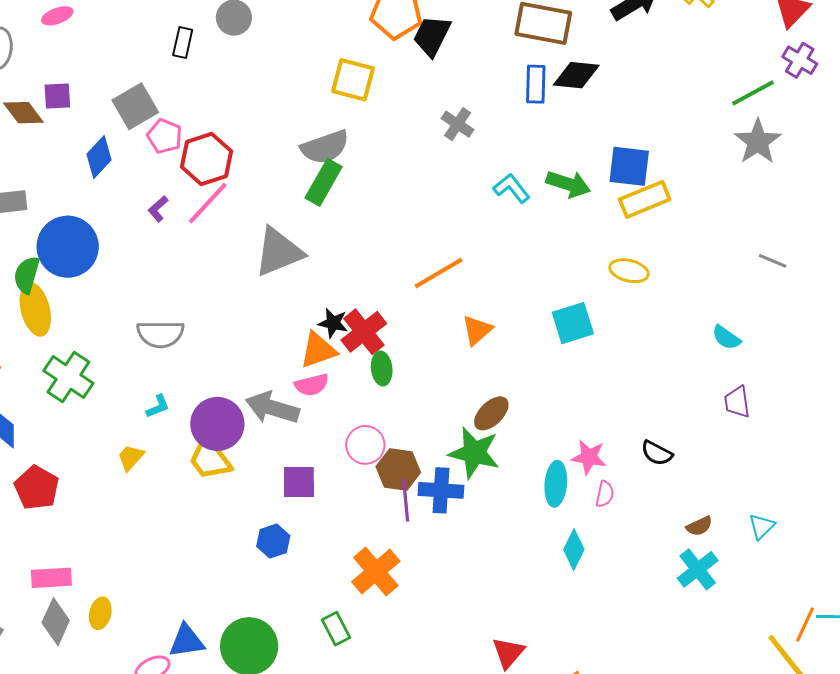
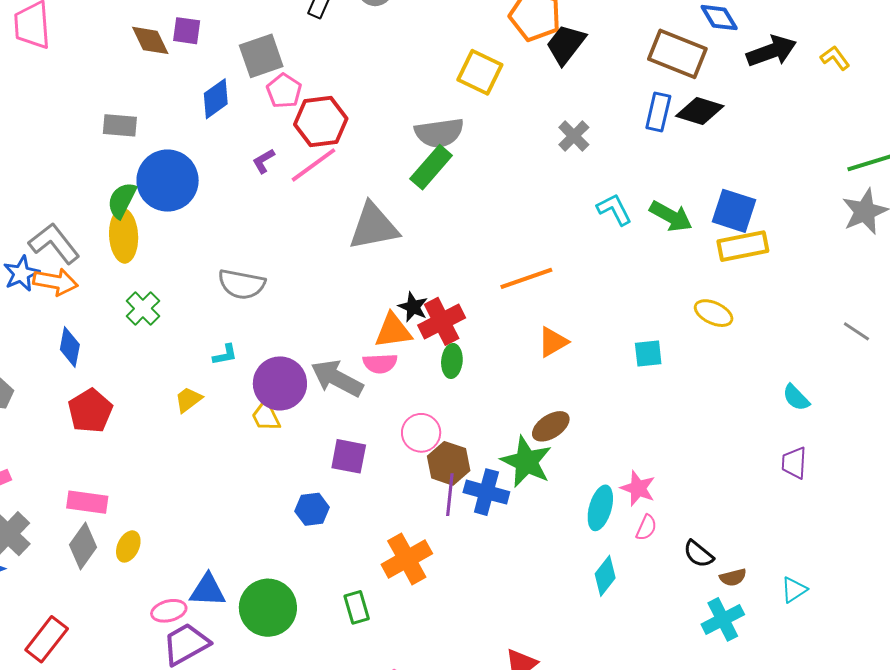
cyan square: (573, 323) -> (648, 354), size x0.7
green cross: (68, 377) -> (143, 308), size x0.7
black semicircle: (657, 453) -> (699, 554), moved
yellow trapezoid: (210, 459) -> (266, 416), size x0.7

